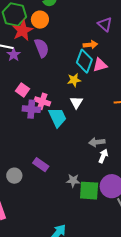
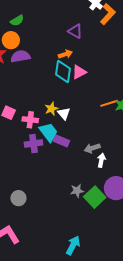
purple semicircle: (42, 48) -> (20, 56), moved, turned -66
yellow star: (74, 80) -> (51, 109), moved
purple cross: (31, 109) -> (34, 144), moved
purple rectangle: (41, 165) -> (61, 141), moved
green square: (89, 191) -> (95, 197), turned -35

